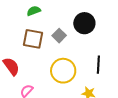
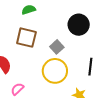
gray square: (59, 36) -> (57, 47), moved

